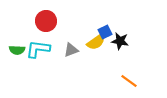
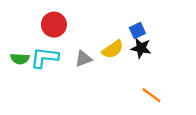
blue square: (105, 32) -> (137, 30), moved

